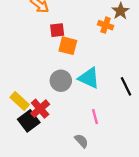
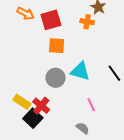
red square: (57, 30) -> (51, 20), moved, size x1.5

